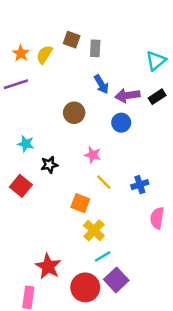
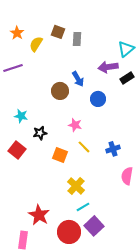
orange star: (21, 53) -> (17, 33), moved
blue arrow: (101, 84) -> (78, 79), moved
purple arrow: (127, 95) -> (108, 67), moved
orange square: (80, 203) -> (60, 155), moved

